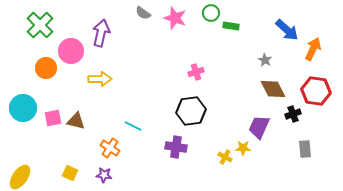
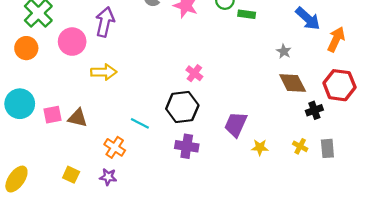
orange circle: (46, 68) -> (26, 48), moved
pink cross: (196, 72) -> (194, 73), moved, turned -35
black hexagon: (191, 111) -> (182, 107), moved
purple trapezoid: (259, 127) -> (236, 124), moved
yellow cross: (225, 157) -> (300, 146), moved

